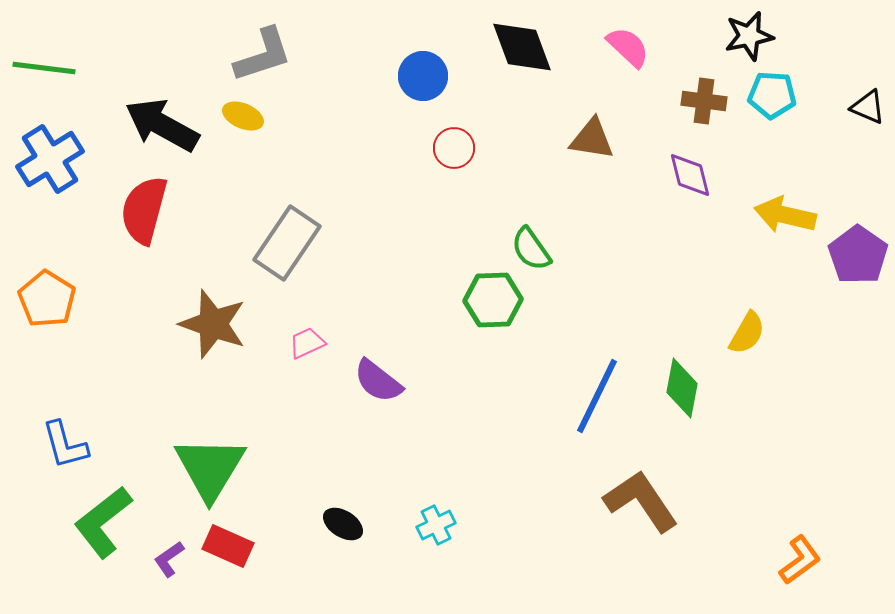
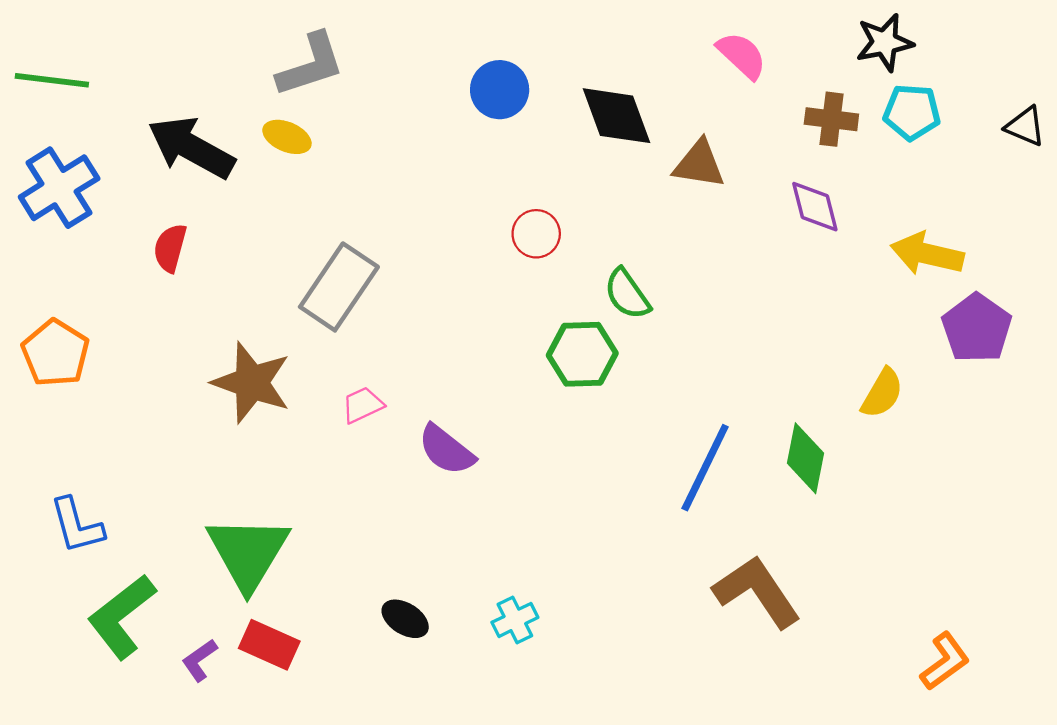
black diamond: (522, 47) -> (616, 116), moved
red circle: (454, 148) -> (536, 234), moved
red semicircle: (144, 210) -> (170, 248), size x0.6
purple pentagon: (858, 255) -> (977, 328), moved

